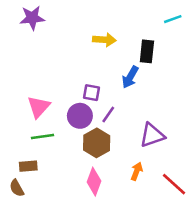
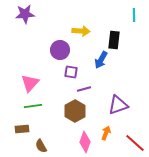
cyan line: (173, 19) -> (134, 15), turned -72
purple line: (108, 115) -> (84, 89), turned 40
purple circle: (80, 116) -> (60, 50), moved
pink diamond: (94, 182) -> (85, 142), moved
brown semicircle: (17, 188) -> (41, 146), moved

